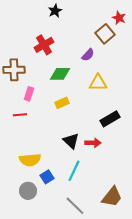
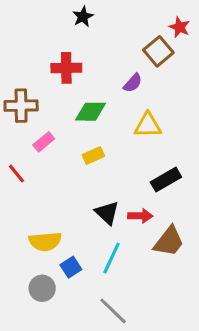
red cross: (44, 45) -> (66, 68), turned 30
pink rectangle: (29, 94) -> (44, 142), turned 32
red line: (20, 115) -> (16, 174), moved, turned 56
brown trapezoid: (112, 197) -> (169, 241), moved

